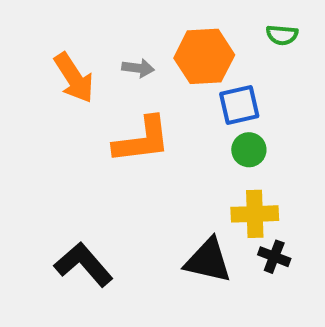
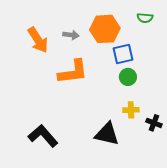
yellow cross: (255, 214) -> (131, 110), size x0.7
black cross: (274, 257) -> (154, 123), moved

